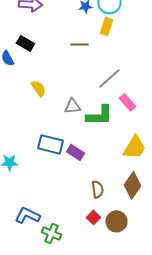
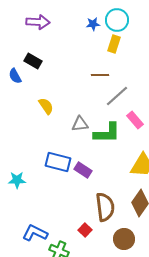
brown line: (79, 44) -> (100, 75), moved
brown semicircle: (97, 189) -> (105, 207), size x1.6
red square: (93, 217) -> (85, 230), moved

